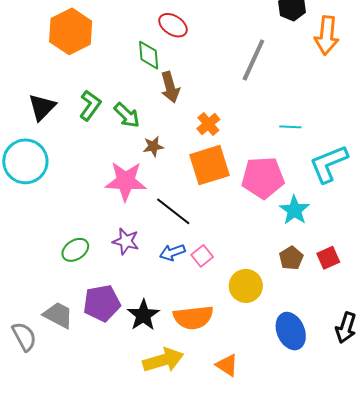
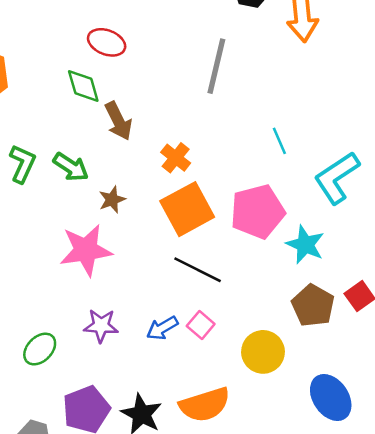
cyan line: (290, 127) -> (279, 141), turned 75
black line: (173, 211) -> (198, 270), moved
brown pentagon: (291, 258) -> (313, 306), size x1.4

